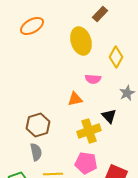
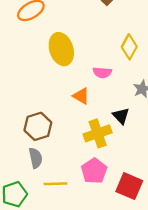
yellow ellipse: (81, 41) -> (61, 49), moved
orange triangle: (75, 99) -> (81, 96), turned 42
pink pentagon: (86, 163) -> (94, 171), turned 30

